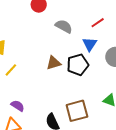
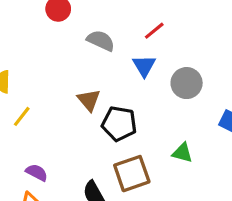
brown triangle: (54, 63) -> (89, 100), turned -49
black pentagon: (78, 65) -> (119, 124), moved, turned 30

